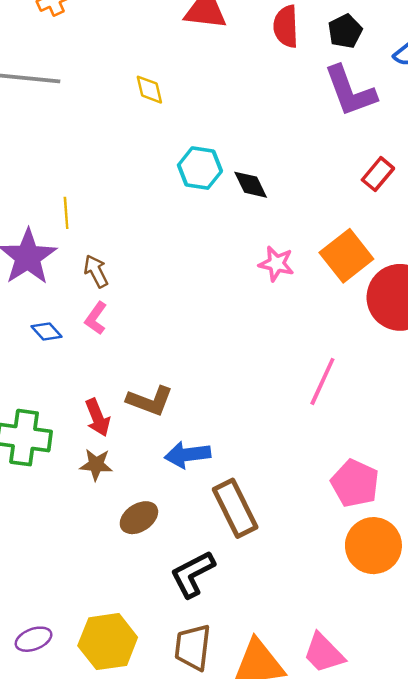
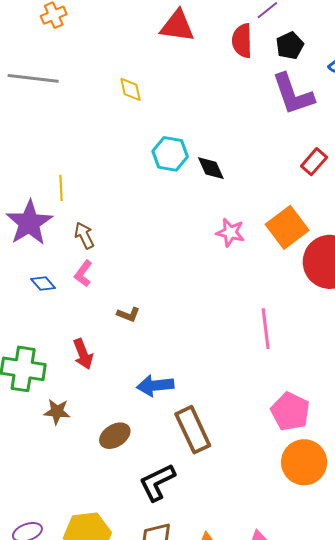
pink line: (322, 381) -> (266, 329), turned -33
brown L-shape: (150, 401) -> (128, 314), moved, size x0.6
brown star: (96, 465) -> (57, 412), moved

